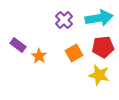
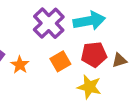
purple cross: (64, 20) -> (49, 23), size x1.5

